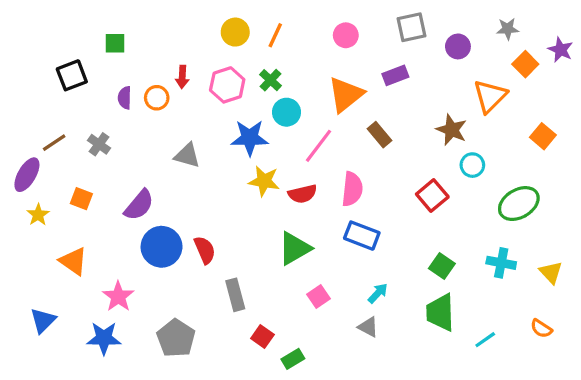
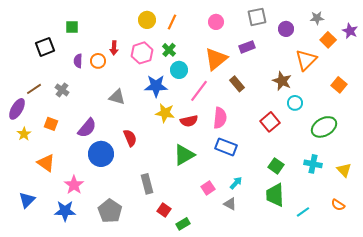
red semicircle: (205, 250) -> (130, 138), moved
pink square: (319, 296) -> (208, 188), moved

